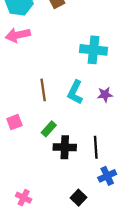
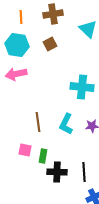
pink square: (14, 122) -> (25, 150), moved, turned 32
green rectangle: (49, 129) -> (43, 156), turned -32

